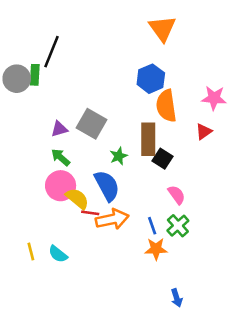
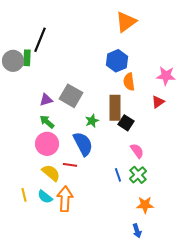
orange triangle: (162, 28) -> (126, 22), turned 30
orange semicircle: (166, 106) -> (129, 82), size x0.7
yellow semicircle: (77, 199) -> (51, 173), moved
orange arrow: (112, 219) -> (65, 199), moved, turned -75
orange star: (156, 249) -> (145, 205), moved

